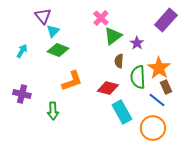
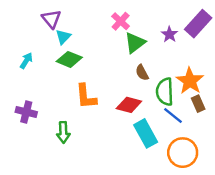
purple star: (137, 43) -> (170, 34), moved
brown semicircle: (119, 61) -> (142, 73), turned -32
orange L-shape: (72, 81) -> (86, 96), turned 105
blue line: (157, 100) -> (173, 116), moved

